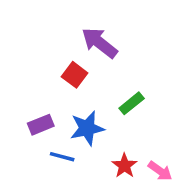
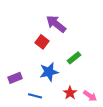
purple rectangle: (41, 125) -> (15, 78), moved
blue line: (62, 157) -> (35, 96), moved

